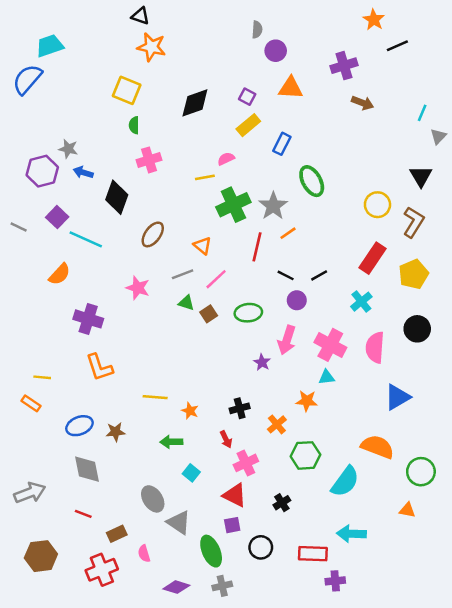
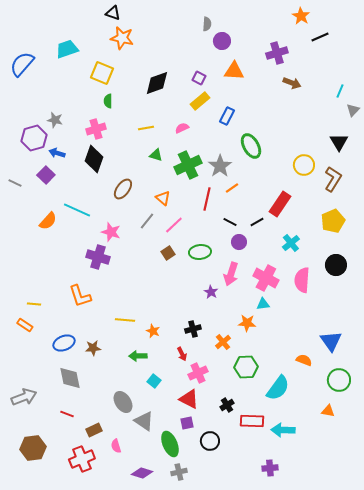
cyan trapezoid: (50, 46) -> (67, 49), moved
pink cross: (149, 160) -> (96, 129), moved
blue arrow: (83, 172) -> (57, 153), moved
yellow line: (205, 177) -> (146, 128), moved
cyan line: (86, 239) -> (77, 210), moved
red rectangle: (373, 258) -> (280, 204), moved
gray line: (183, 274) -> (147, 221), turned -30
green triangle: (186, 303) -> (156, 155), moved
purple cross: (88, 319) -> (98, 257), moved
blue triangle: (397, 397) -> (331, 341), moved, turned -35
orange semicircle: (377, 447) -> (304, 360), size x0.6
red rectangle: (313, 554) -> (252, 421), moved

